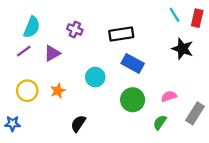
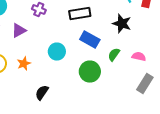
black star: (182, 49) -> (122, 24), moved
pink semicircle: (169, 96) -> (139, 56), moved, turned 32
green semicircle: (160, 122) -> (114, 54), moved

